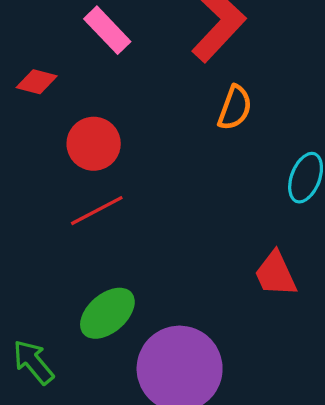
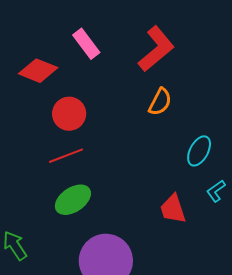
red diamond: (37, 82) -> (38, 71), size x1.5
green ellipse: (107, 313) -> (73, 200), moved

